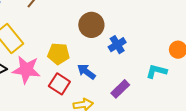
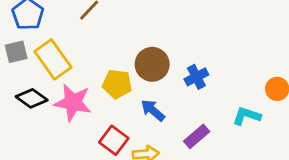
brown circle: (91, 25) -> (152, 64), moved
red square: (59, 84) -> (114, 140), moved

